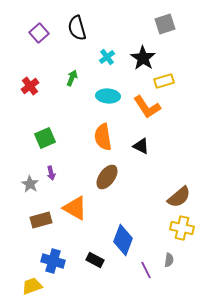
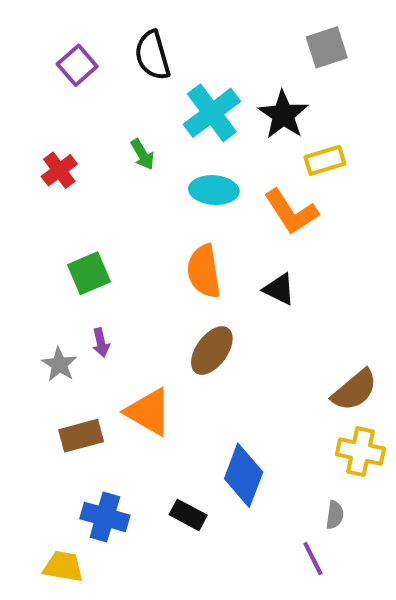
cyan cross: (107, 57) -> (212, 113), size x1.8
green arrow: (72, 78) -> (143, 154), turned 126
purple line: (146, 270) -> (313, 559), moved
yellow trapezoid: (32, 286) -> (63, 566), turned 30

